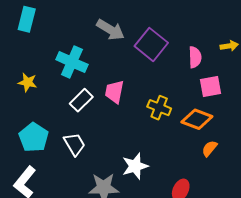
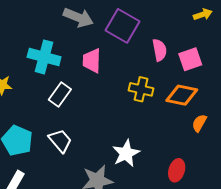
pink semicircle: (195, 57) -> (160, 50), moved
pink trapezoid: (114, 92) -> (92, 61), moved

